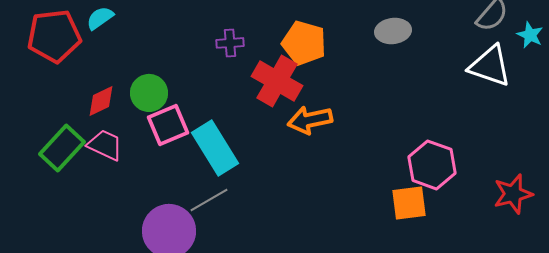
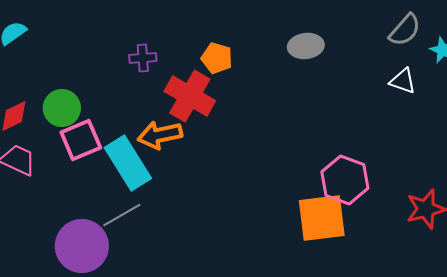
orange pentagon: (304, 43) -> (217, 58), size x0.7
white triangle: (490, 66) -> (403, 81), size x0.6
orange arrow: (310, 120) -> (160, 135), moved
orange square: (409, 203) -> (322, 218), size x1.4

